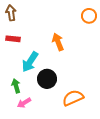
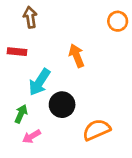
brown arrow: (11, 13) -> (30, 17), moved
green arrow: (16, 86) -> (21, 114), turned 40

